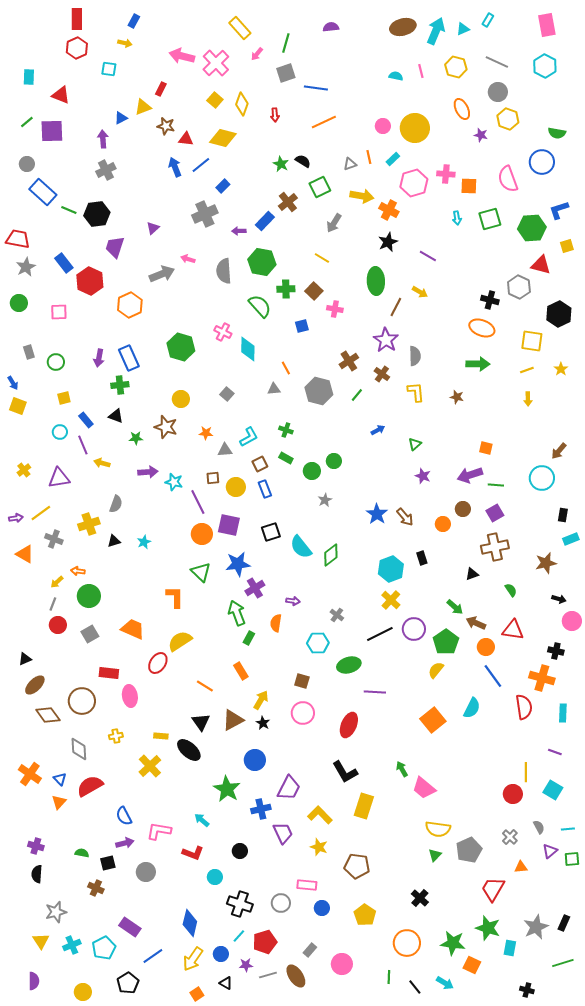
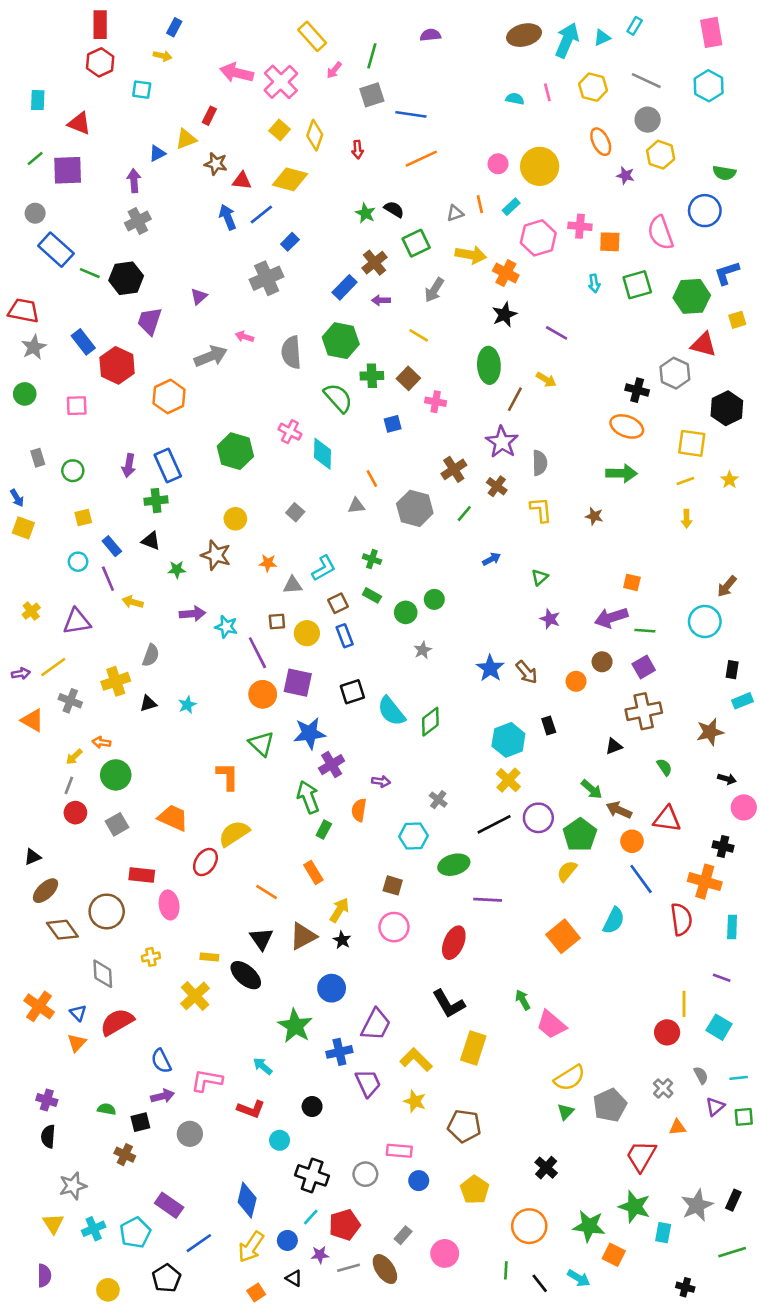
purple arrow: (239, 231) -> (381, 300), moved
yellow semicircle: (438, 829) -> (570, 1078), turned -40

